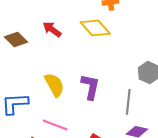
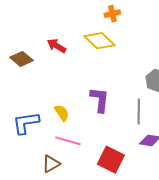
yellow semicircle: (54, 85) -> (62, 113), moved, size x0.7

